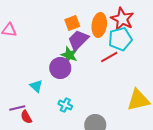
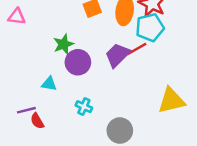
purple trapezoid: (78, 40) -> (117, 55), moved
green star: (69, 55) -> (64, 44), moved, turned 30
cyan triangle: (36, 86) -> (49, 84), turned -32

